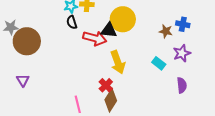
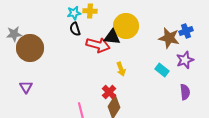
blue cross: (183, 24) -> (186, 31), turned -32
brown star: (166, 31) -> (169, 38), size x1.5
yellow arrow: (118, 62) -> (121, 69), size x0.6

